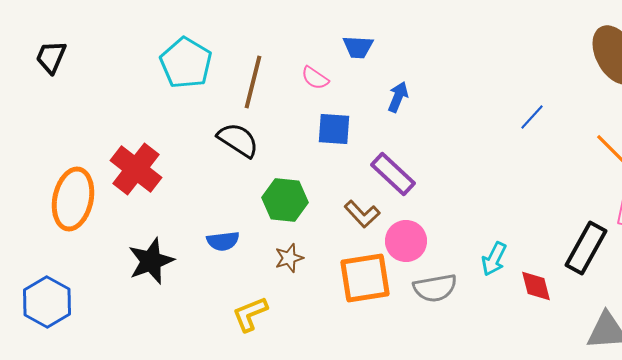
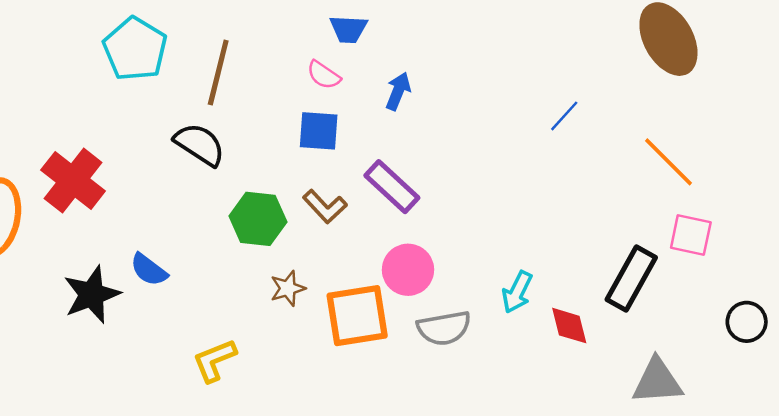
pink semicircle: (315, 78) -> (324, 75), moved
brown L-shape: (362, 214) -> (325, 206), moved
blue semicircle: (223, 241) -> (149, 270), moved, turned 44
brown star: (289, 258) -> (288, 288), moved

